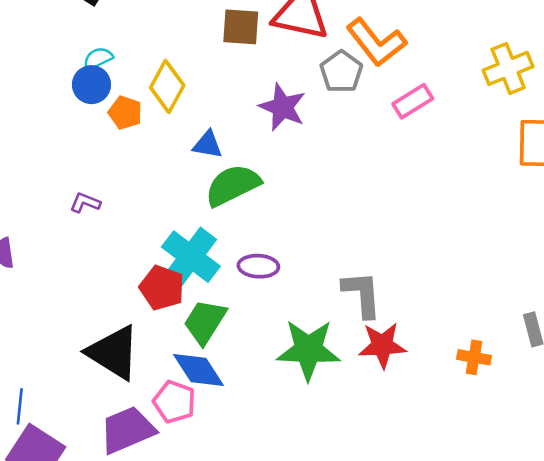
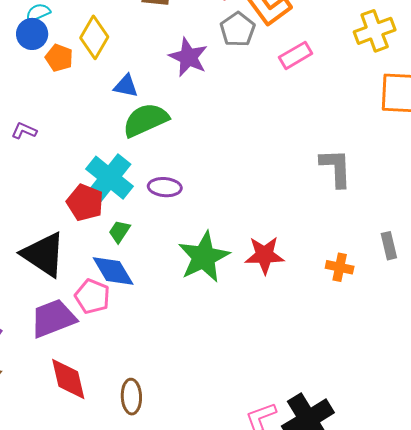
gray L-shape: (362, 294) -> (336, 168), moved
green trapezoid: (205, 322) -> (119, 231), size x0.6
green star: (308, 350) -> (204, 257), turned -30

